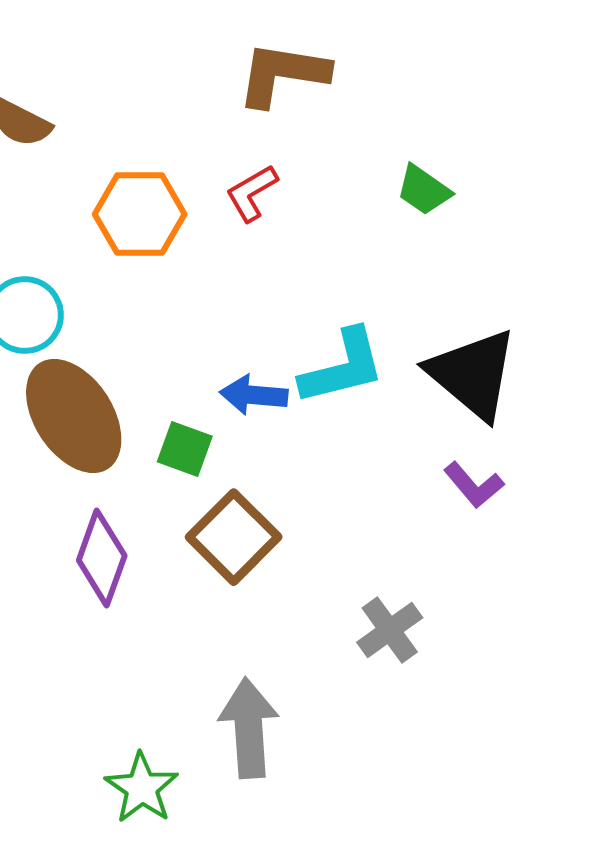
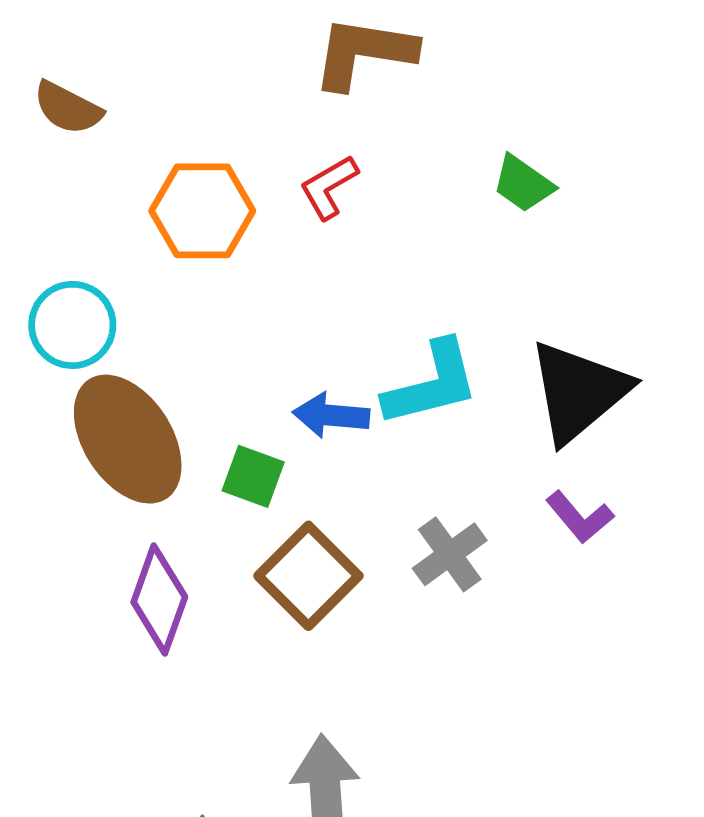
black triangle: (473, 374) -> (579, 392), turned 40
gray cross: (390, 630) -> (450, 554), moved

